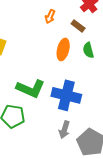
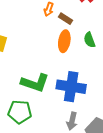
brown rectangle: (78, 26) -> (65, 19), moved

